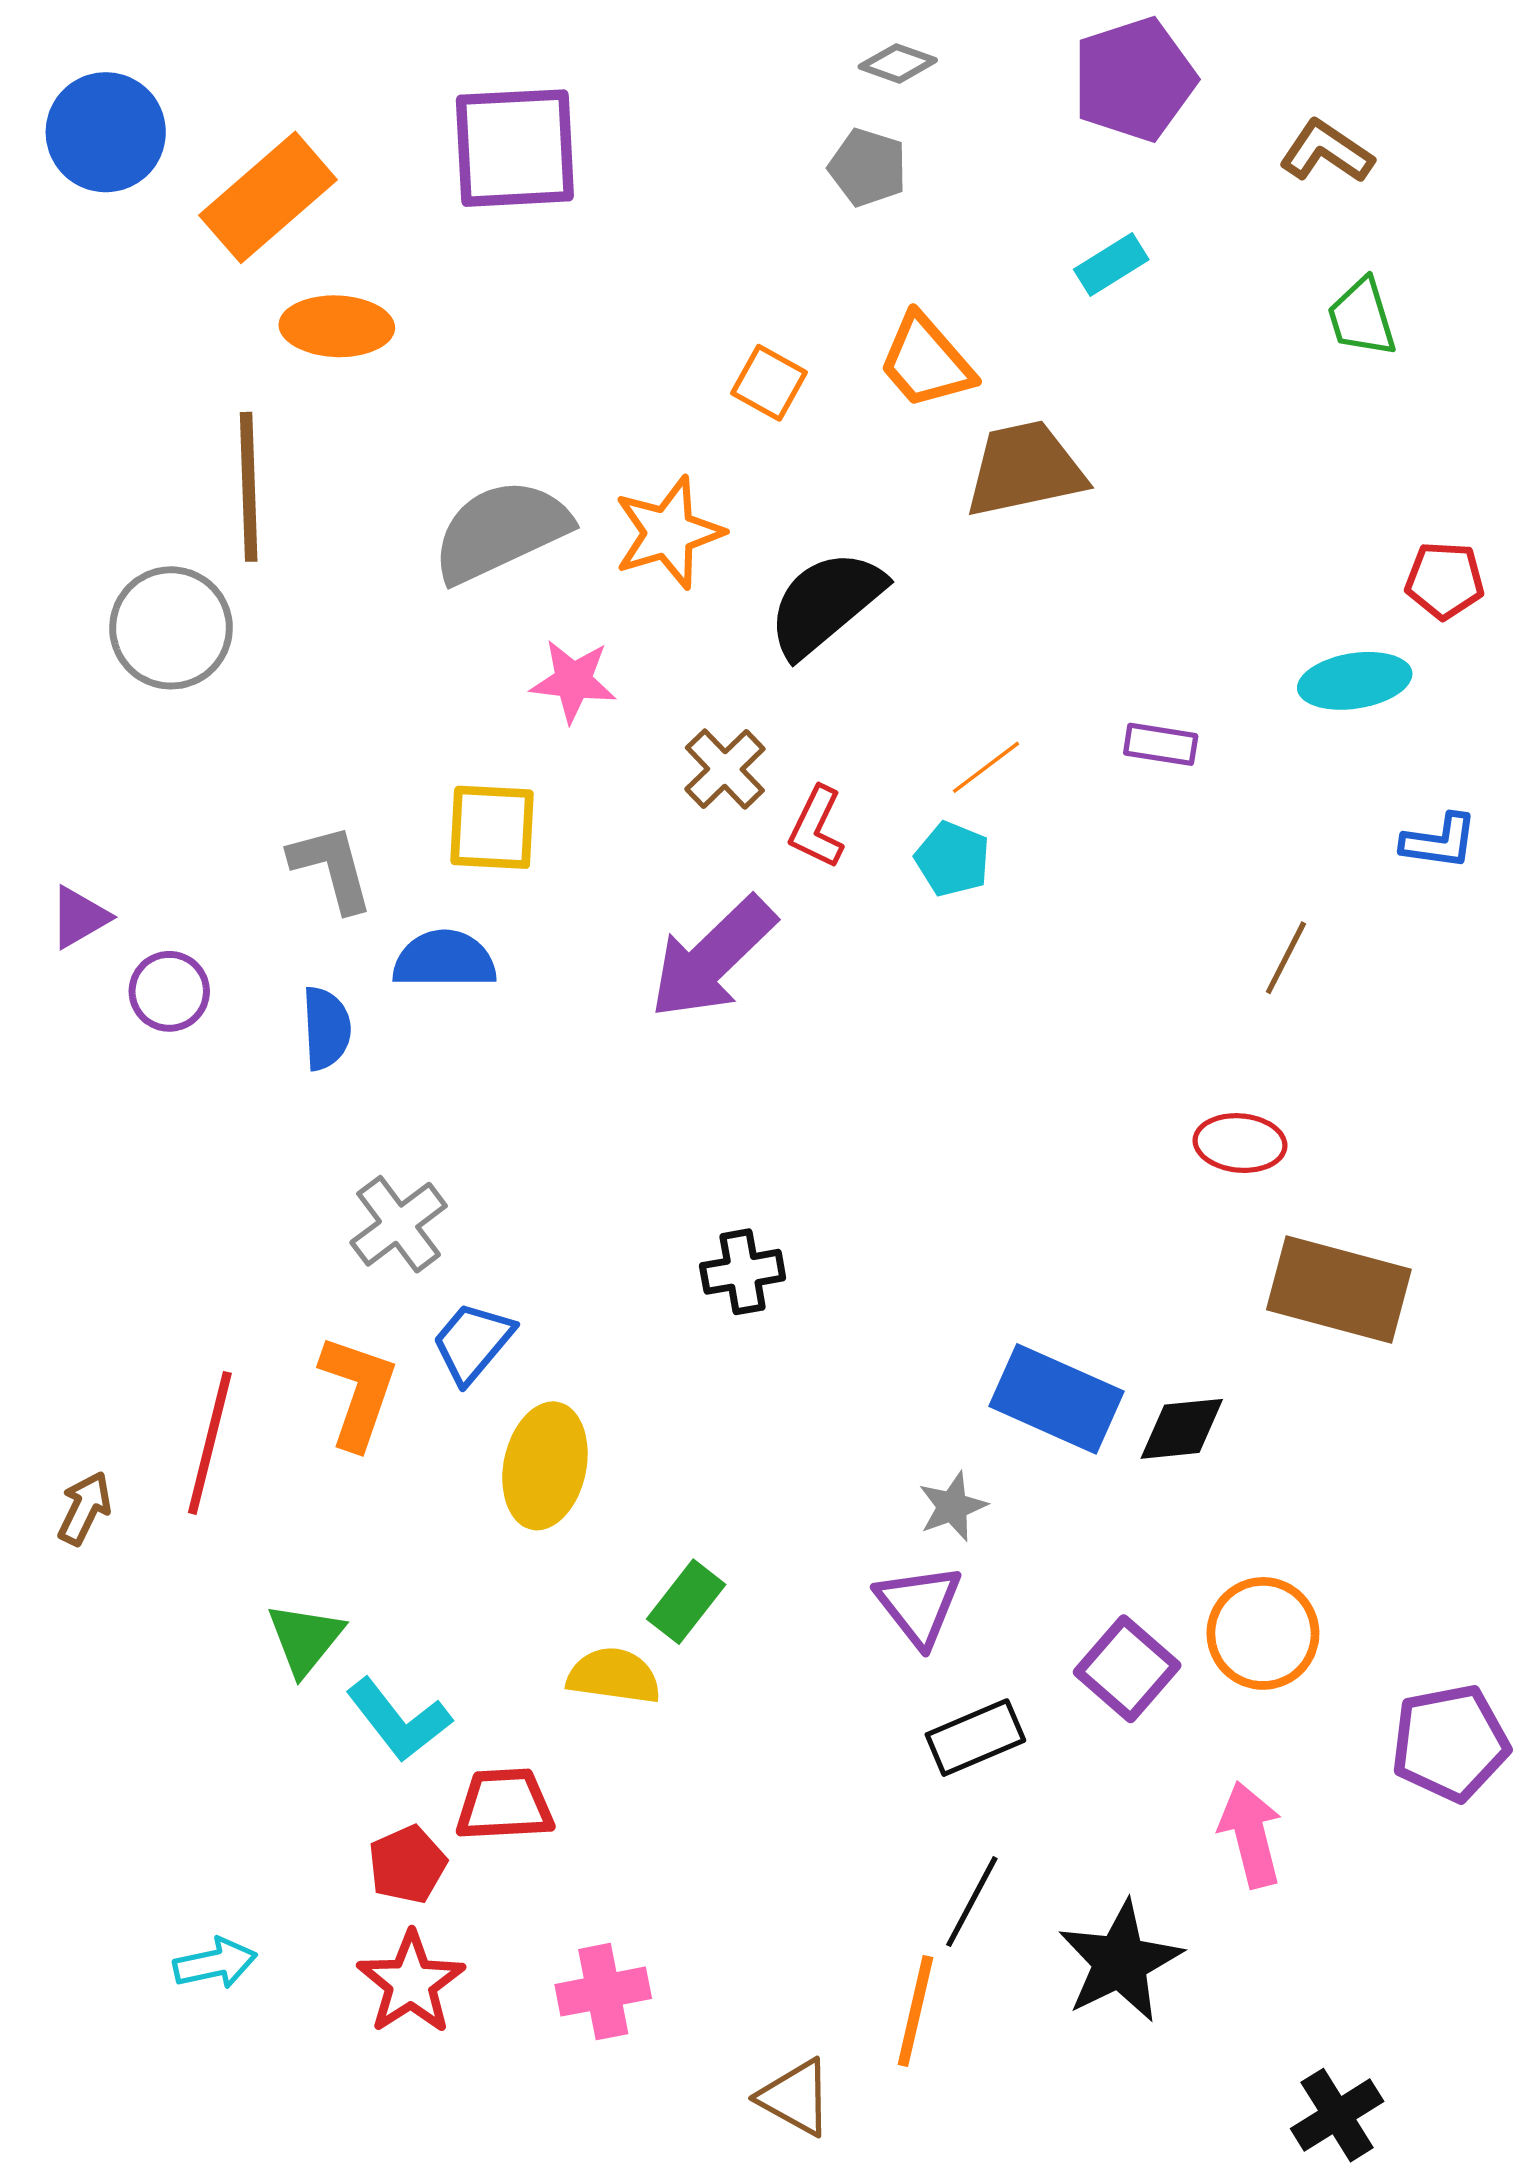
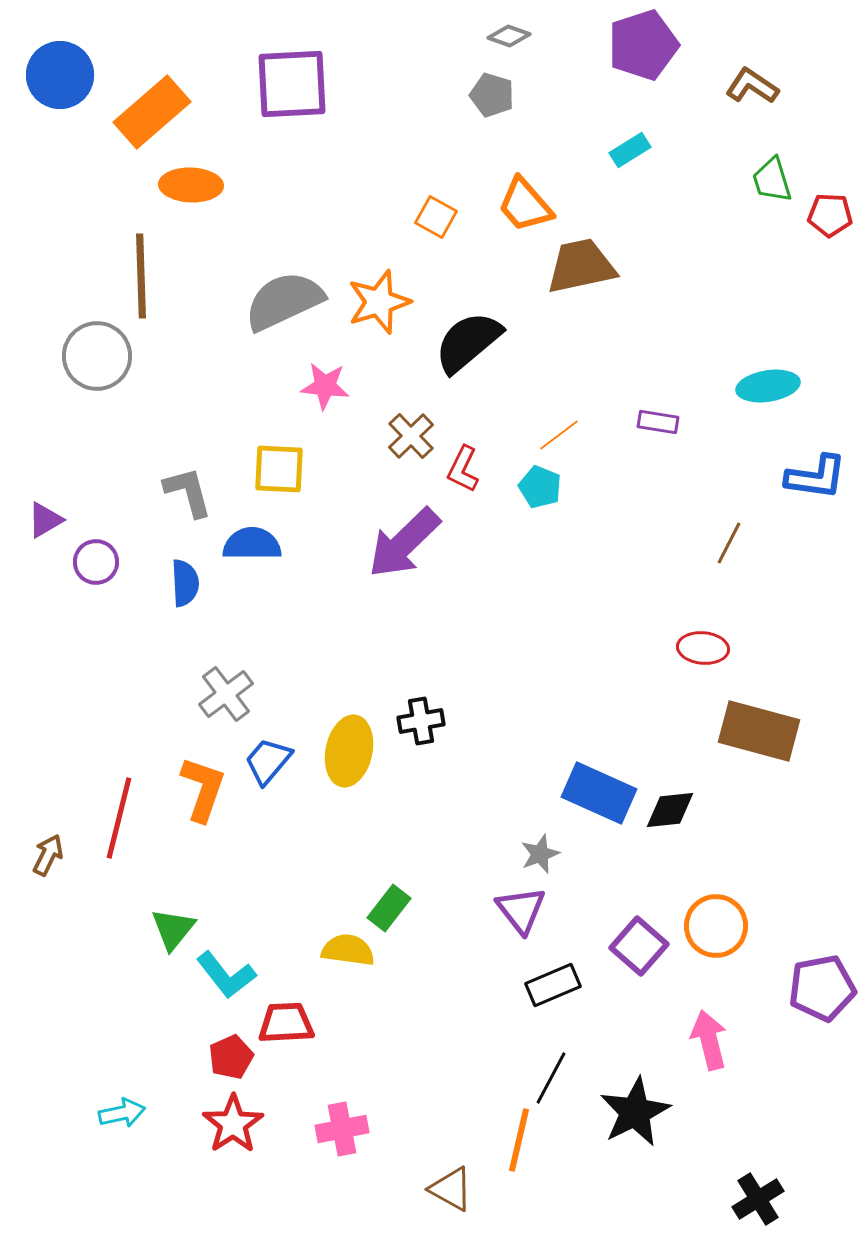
red pentagon: (1445, 580) -> (830, 215), moved
blue L-shape: (1439, 841) -> (816, 477), size x1.4
yellow ellipse: (545, 1466) -> (349, 751), moved

